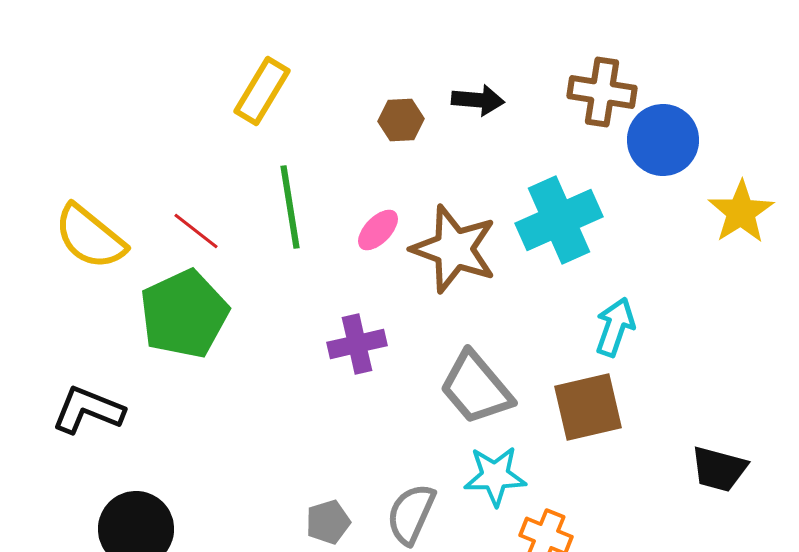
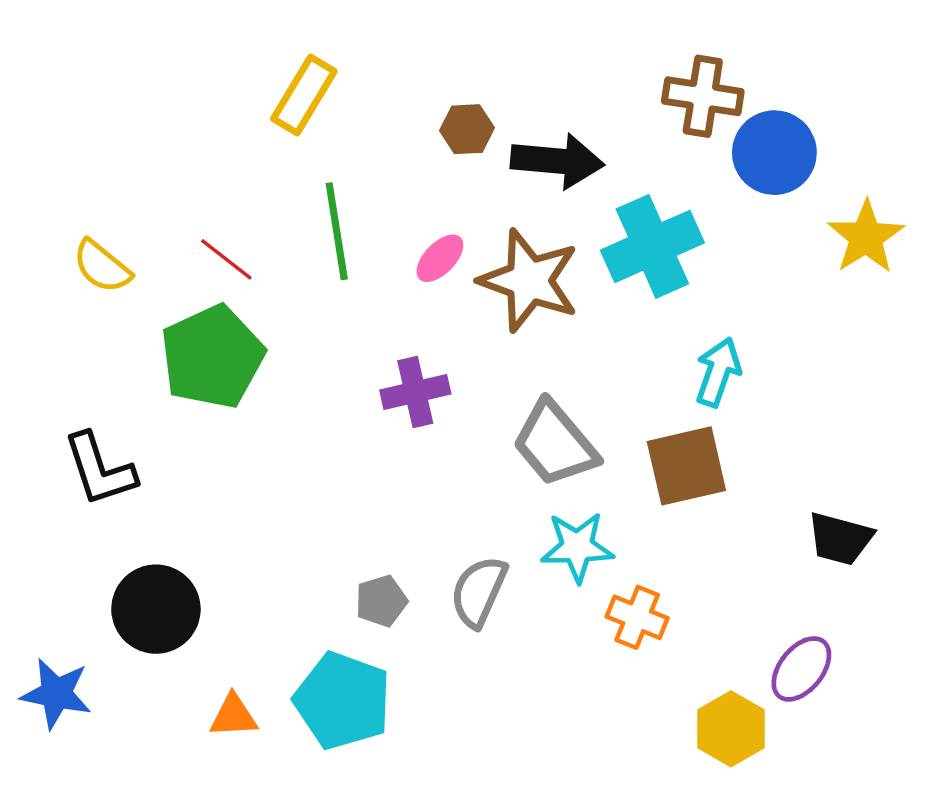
black arrow: (478, 100) -> (557, 161), moved, size x1.5
yellow semicircle: (90, 237) -> (102, 266), size x0.7
black L-shape: (88, 410) -> (100, 469), turned -130

